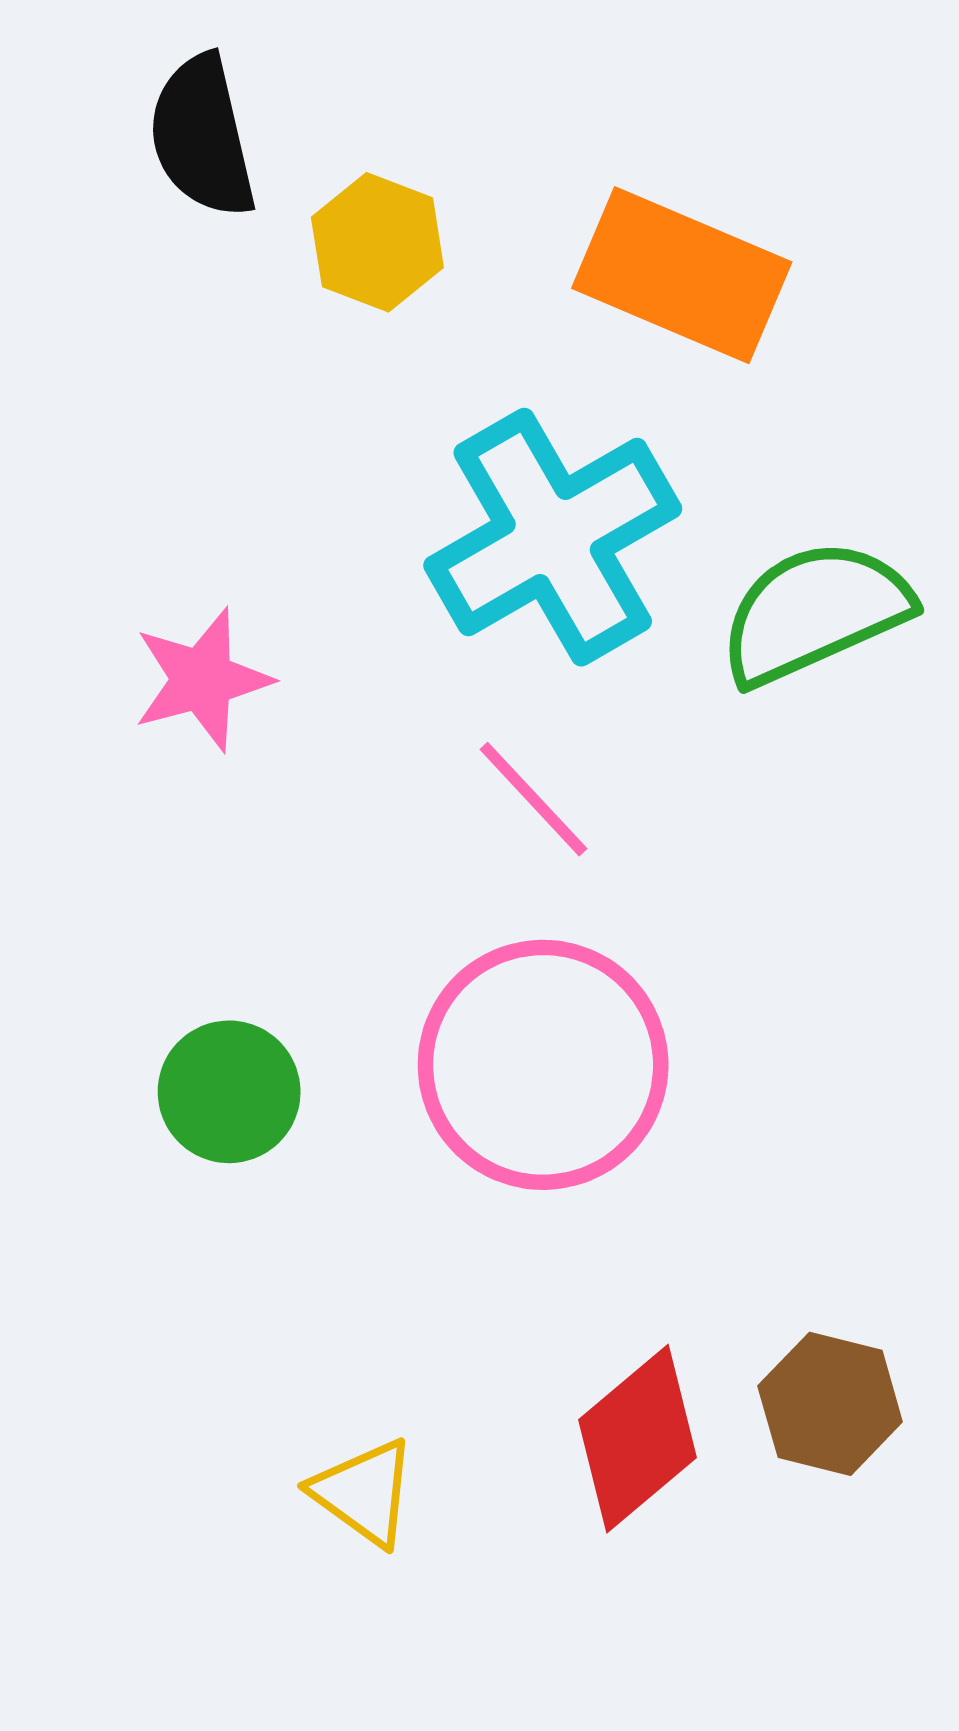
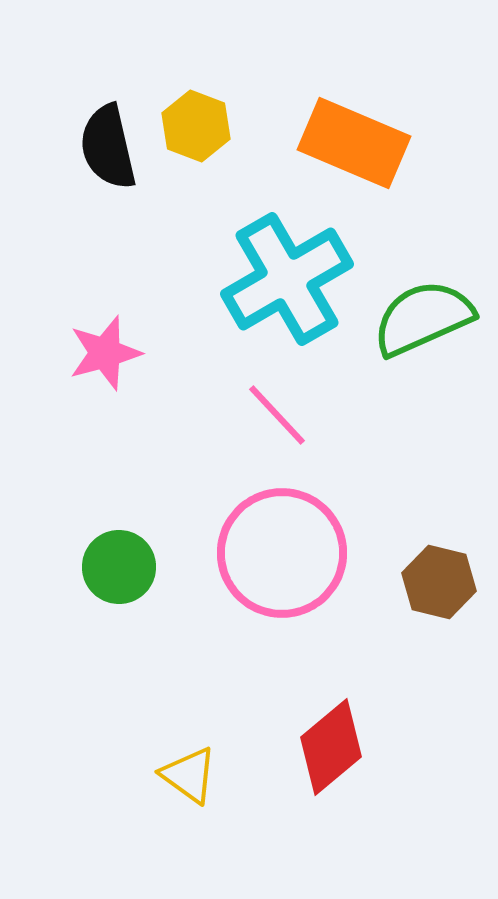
black semicircle: (202, 136) -> (108, 147), moved
brown hexagon: (830, 1404) -> (439, 582), moved

